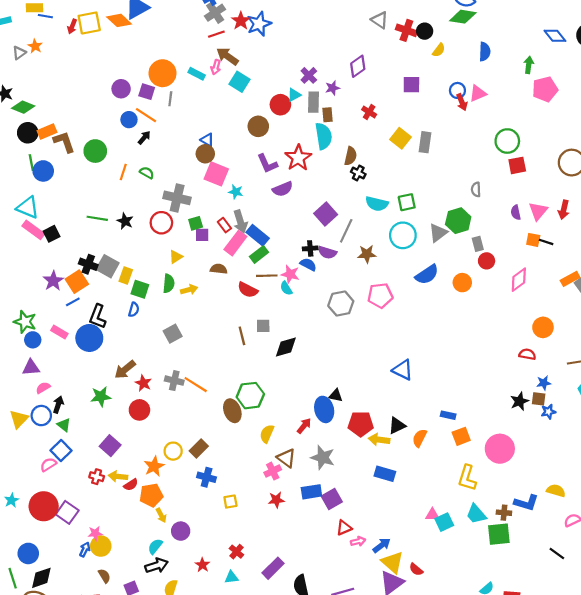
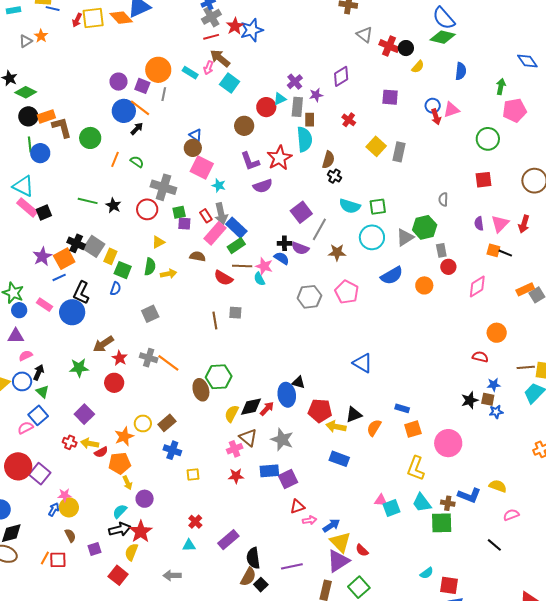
blue circle: (129, 120) -> (124, 111), size x1.5
green circle: (507, 141) -> (488, 139), moved
pink pentagon: (380, 295) -> (347, 292), turned 30
black diamond: (286, 347) -> (251, 407), moved
red star: (202, 565) -> (141, 532), moved, size x1.6

